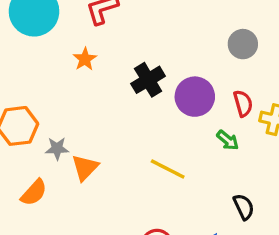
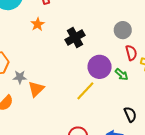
gray circle: (243, 44) -> (123, 30), moved
purple circle: (195, 97) -> (100, 67), moved
yellow line: (168, 169) -> (85, 91), turned -75

